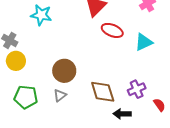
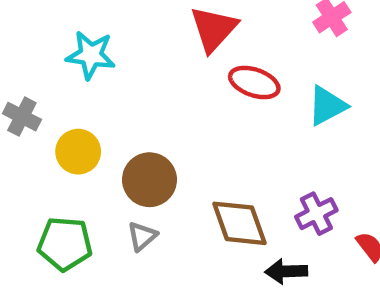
yellow circle: (16, 61) -> (78, 152), moved

